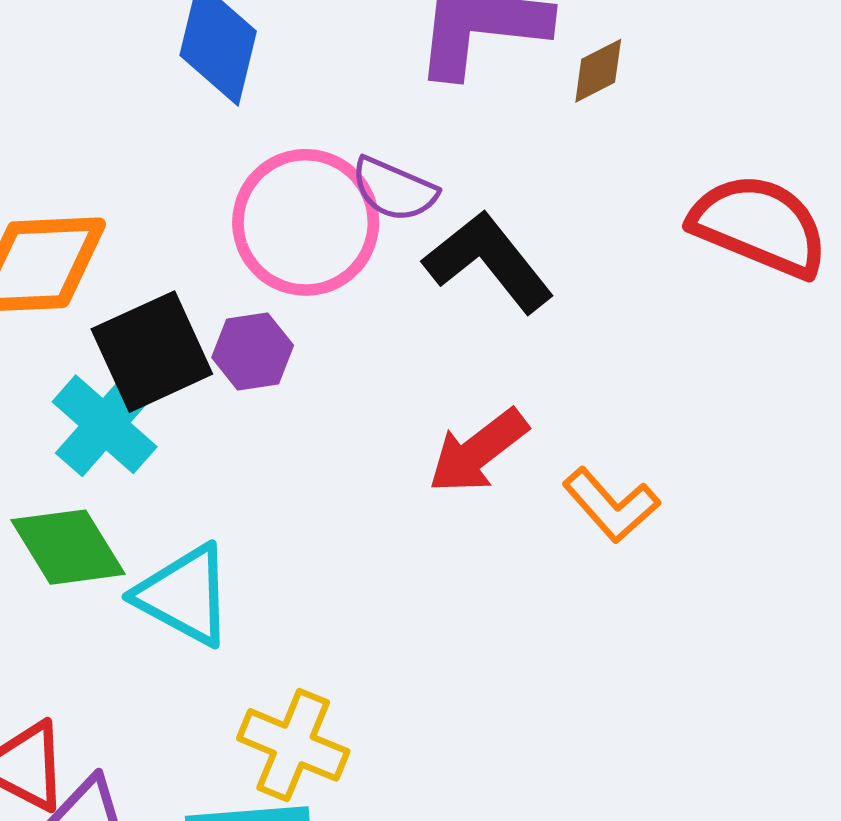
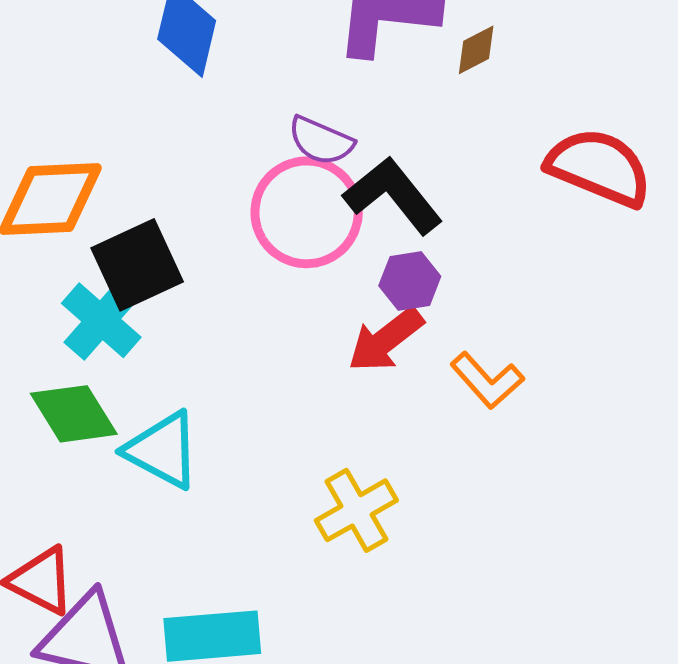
pink circle: (306, 222) -> (307, 212), moved
purple hexagon: (253, 351) -> (410, 281), moved
yellow cross: (293, 745) -> (356, 510), moved, turned 38

